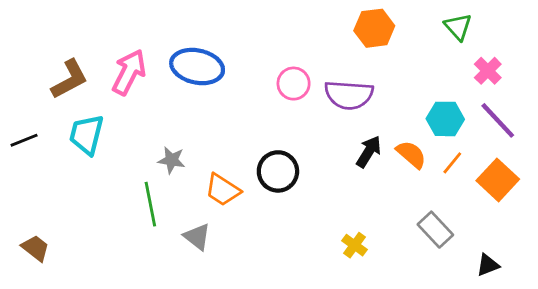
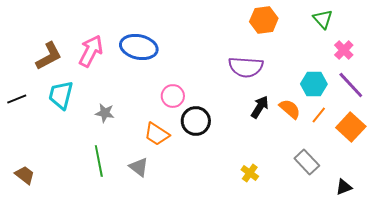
pink circle: (294, 84) -> (173, 96), moved
gray star: (172, 160) -> (105, 113), moved
green line: (150, 204) -> (99, 161), moved

